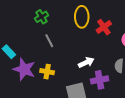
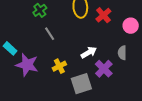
yellow cross: (47, 72) -> (59, 66), moved, turned -32
purple cross: (100, 80) -> (104, 69), turned -30

